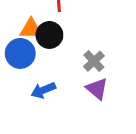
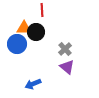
blue arrow: (43, 90) -> (33, 84), moved

